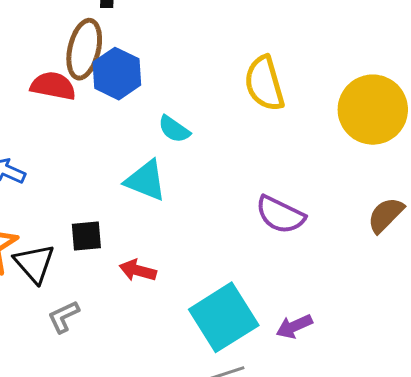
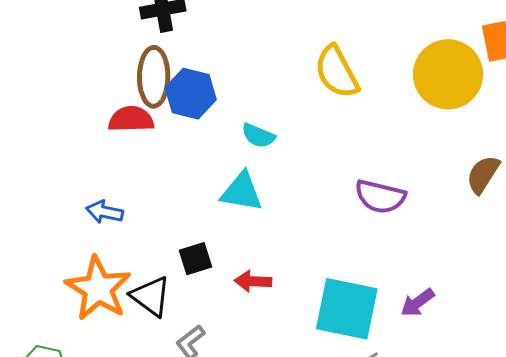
cyan square: (224, 317) -> (347, 309), turned -34

